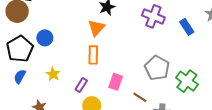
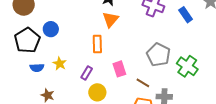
orange triangle: (96, 28) -> (110, 19), moved
blue semicircle: (20, 76) -> (37, 68), moved, turned -120
pink rectangle: (116, 82) -> (119, 69), turned -35

